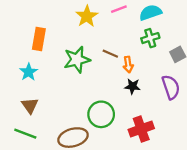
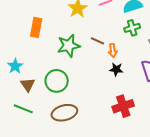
cyan star: (29, 72) -> (15, 66), moved
green circle: (101, 114) -> (57, 81), moved

